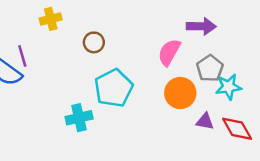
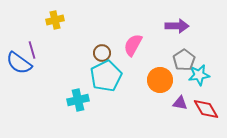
brown circle: (94, 42) -> (102, 53), moved
pink semicircle: (169, 52) -> (133, 45), moved

